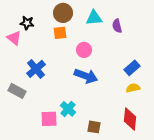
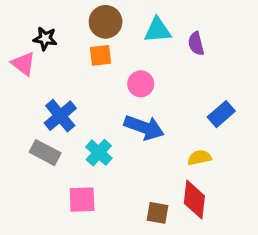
yellow semicircle: (133, 88) -> (199, 158), moved
gray rectangle: (17, 91) -> (45, 153), moved
cyan cross: (68, 109) -> (99, 153), moved
red diamond: (130, 119) -> (194, 200), moved

